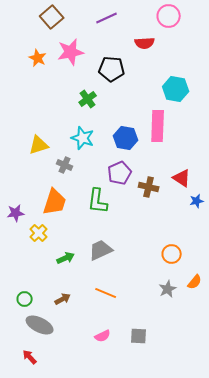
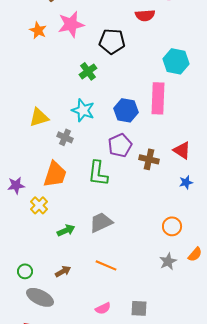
blue star: (197, 201) -> (186, 182), moved

